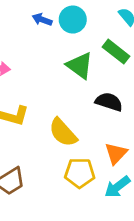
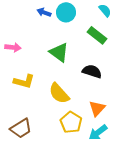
green triangle: (80, 66) -> (59, 52), moved
yellow pentagon: (80, 173) -> (71, 122), turned 30

